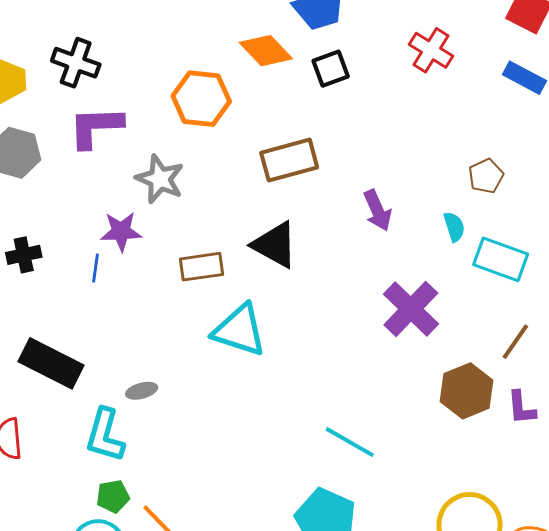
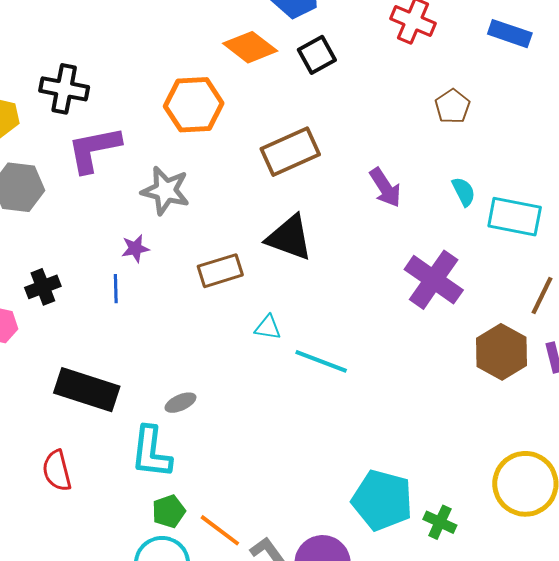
brown pentagon: (486, 176) -> (452, 106), moved
purple star: (121, 231) -> (135, 248), size x0.7
cyan triangle: (240, 330) -> (268, 328), size x0.5
cyan line: (350, 442) -> (321, 361), moved

